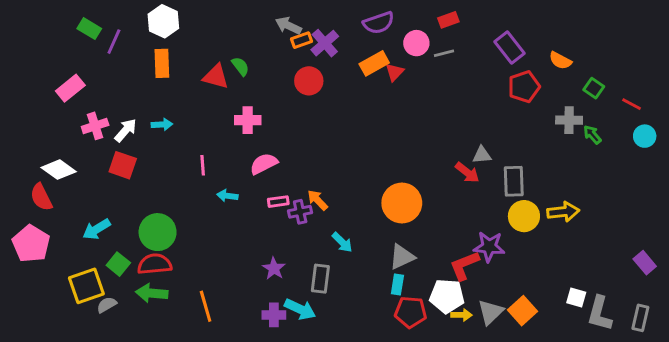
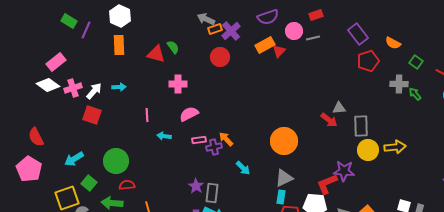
white diamond: (59, 170) -> (48, 85), moved
red semicircle: (155, 264) -> (127, 185), moved, size x0.7
gray rectangle: (320, 279) -> (212, 193), moved

